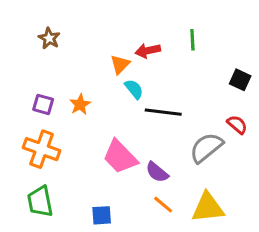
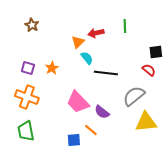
black square: (240, 80) -> (156, 52), turned -32
red semicircle: (237, 124) -> (149, 70), moved
orange line: (163, 205) -> (91, 130), moved
yellow triangle: (208, 208) -> (146, 122), moved
blue square: (102, 215) -> (74, 140), moved

